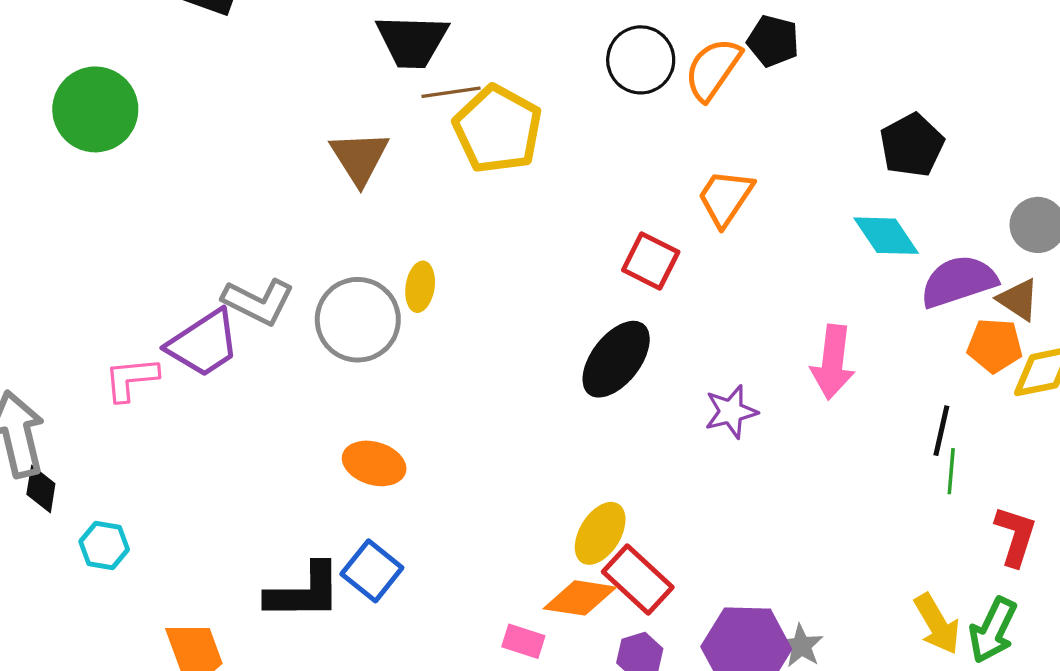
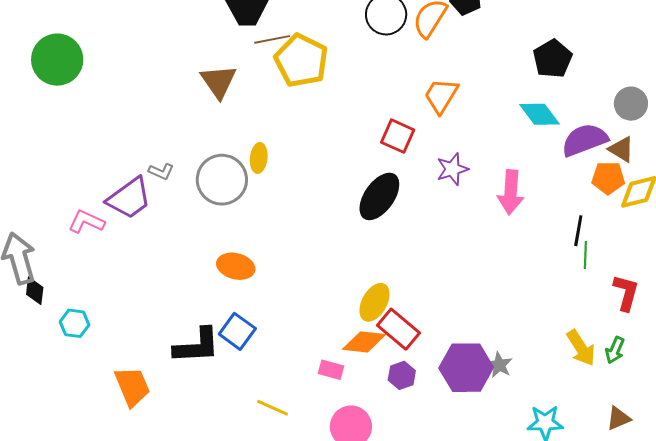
gray L-shape: (258, 302) -> (161, 171), size x0.6
pink L-shape: (131, 379) -> (86, 222), turned 33
purple star: (731, 412) -> (452, 169), moved
green arrow: (993, 630) -> (615, 350), size x0.7

